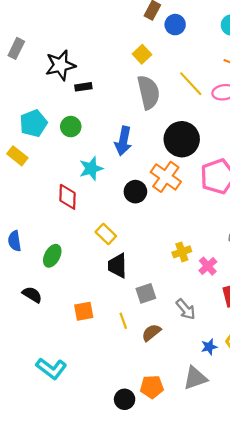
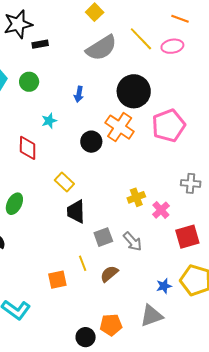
gray semicircle: (148, 92) -> (101, 48), turned 72
blue arrow: (123, 141) -> (79, 94), size x0.6
cyan star: (91, 168) -> (49, 121), size x0.7
gray arrow: (186, 309) -> (133, 242), moved
orange square: (84, 311) -> (57, 280), moved

